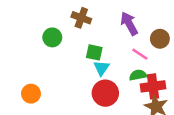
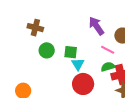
brown cross: (81, 18) -> (35, 28), moved
green circle: (52, 37) -> (47, 50), moved

